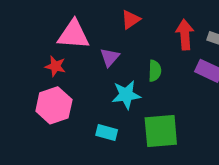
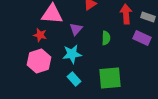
cyan star: (126, 95) -> (72, 54), moved
cyan rectangle: (107, 132) -> (74, 79), turned 32

